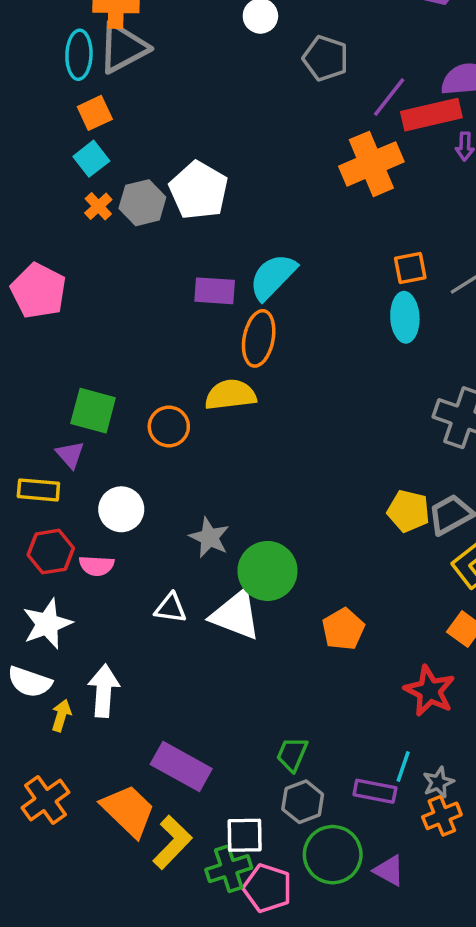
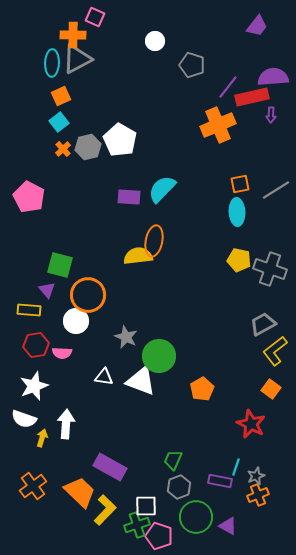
orange ellipse: (259, 338) -> (154, 241), moved
orange circle: (169, 426) -> (88, 295), moved, size x1.5
yellow pentagon: (408, 511) -> (239, 260), moved

